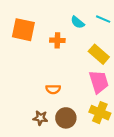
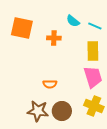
cyan line: (103, 19) -> (95, 26), moved
yellow rectangle: (99, 54) -> (93, 51), turned 48
brown star: (40, 118) -> (38, 111), size x1.5

